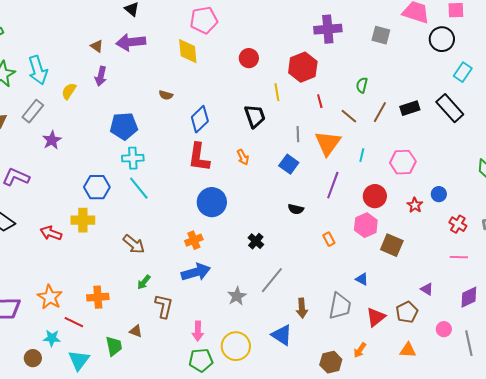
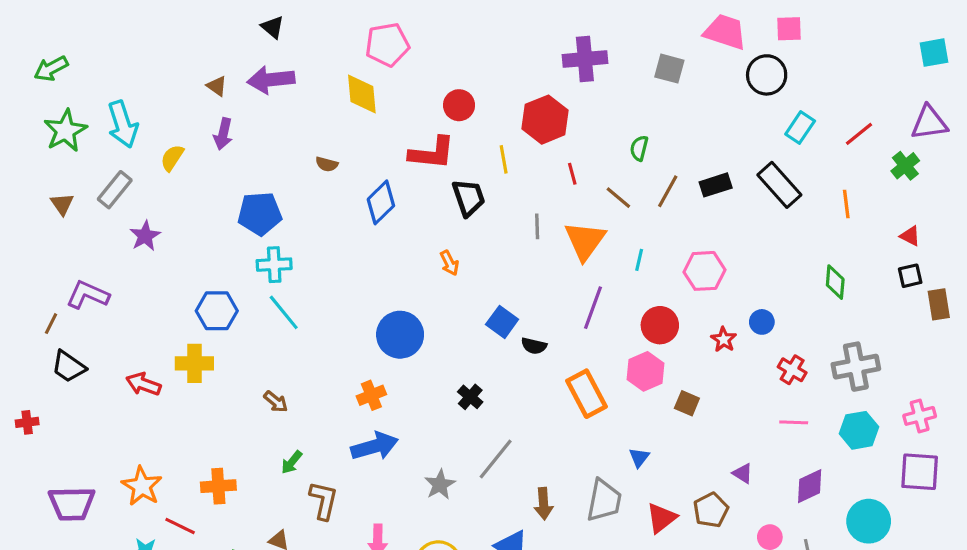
red L-shape: (199, 157) -> (432, 153), moved, turned -92
blue square: (289, 164) -> (502, 322), moved
orange rectangle: (329, 239) -> (587, 394), size x2.0
brown arrow: (134, 244) -> (276, 402), size x0.7
brown square: (392, 245) -> (687, 403), size x0.7
blue triangle: (362, 279) -> (639, 457), turned 40

